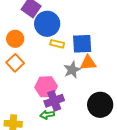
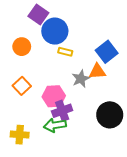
blue square: (82, 44) -> (107, 52), moved, turned -35
orange square: (15, 63) -> (22, 86), moved
green arrow: (47, 115) -> (55, 125), size x1.5

